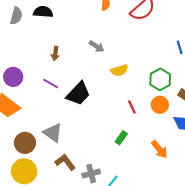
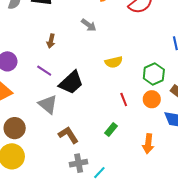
gray arrow: (97, 46) -> (89, 25), moved
gray triangle: (53, 133) -> (48, 104), moved
orange arrow: (159, 149) -> (148, 144), turned 42
brown L-shape: (65, 162) -> (68, 135), moved

